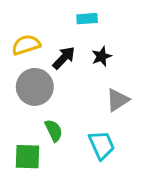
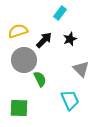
cyan rectangle: (87, 19) -> (60, 13), turned -48
gray triangle: (118, 100) -> (81, 69), turned -42
green semicircle: (54, 130) -> (40, 79), moved

